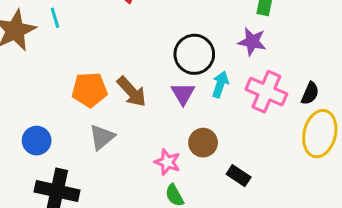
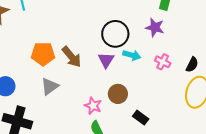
cyan arrow: (220, 84) -> (132, 55), turned 84
pink cross: (266, 92) -> (163, 62), size x0.6

